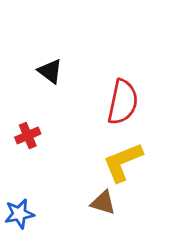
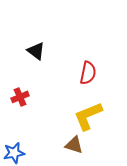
red semicircle: (123, 102) -> (88, 73), size x0.7

